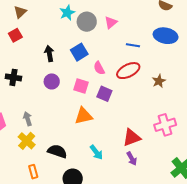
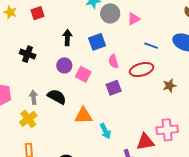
pink square: (81, 86) -> (83, 74), moved
purple square: (104, 94) -> (114, 88), turned 35
orange triangle: (83, 116) -> (83, 116), moved
red triangle: (132, 138) -> (145, 142), moved
black semicircle: (57, 151) -> (57, 97), moved
cyan arrow: (96, 152) -> (105, 131), moved

